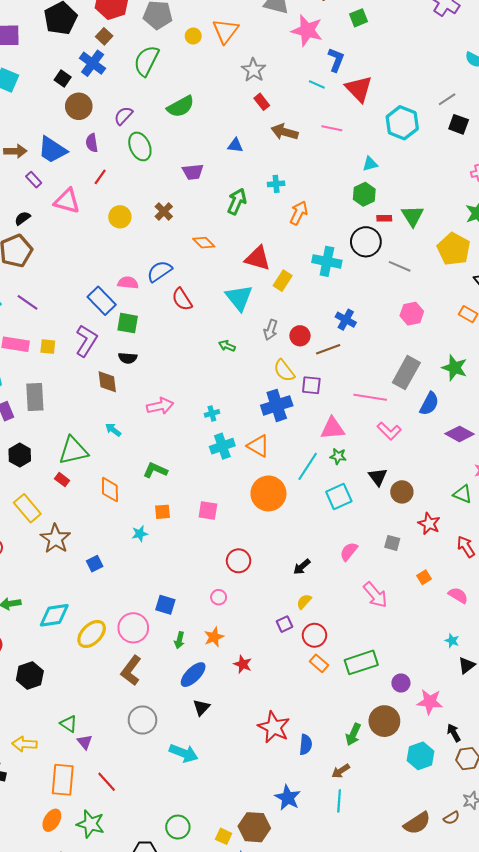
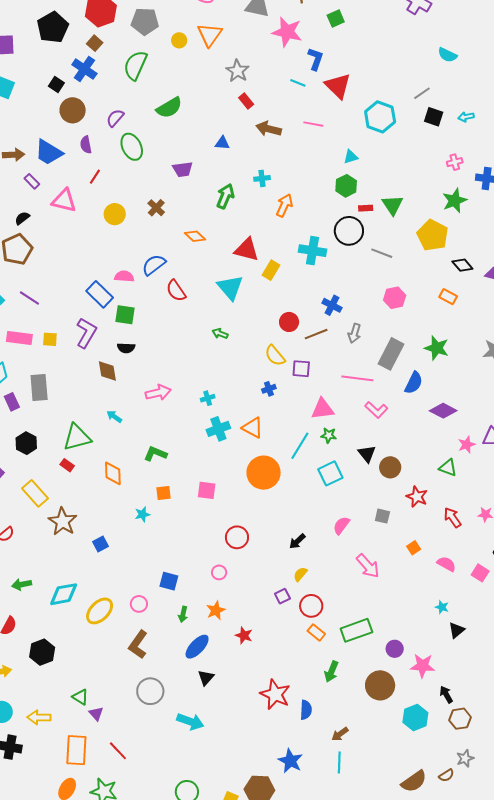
gray arrow: (271, 330) -> (354, 333), moved
blue cross: (277, 405) -> (269, 389), size x0.5
pink circle: (133, 628) -> (139, 604), size x0.6
green arrow: (353, 734) -> (331, 672), moved

